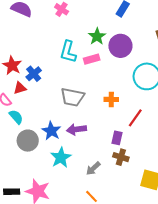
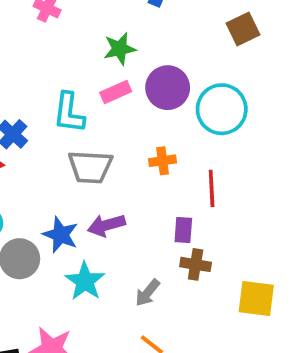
green star: (97, 36) -> (120, 49), turned 30
purple circle: (120, 46) -> (168, 88), moved
cyan L-shape: (68, 52) -> (69, 113), moved
red line: (135, 118) -> (212, 188), turned -30

